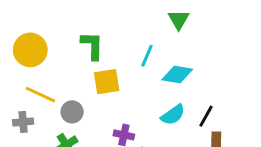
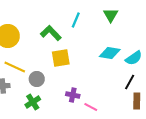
green L-shape: (92, 46) -> (51, 33), turned -45
cyan line: (147, 56) -> (76, 20), moved
cyan semicircle: (173, 115) -> (134, 58), moved

